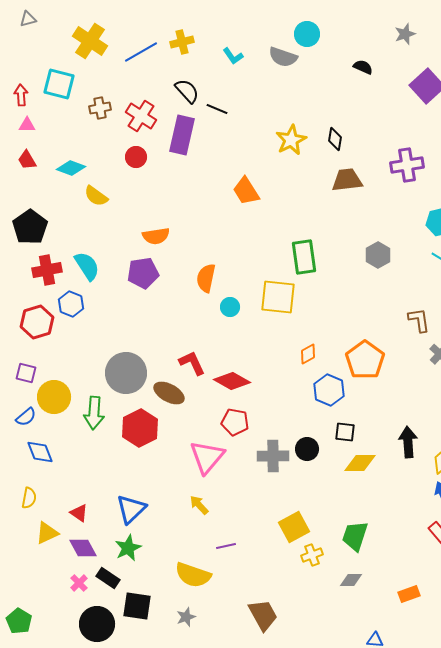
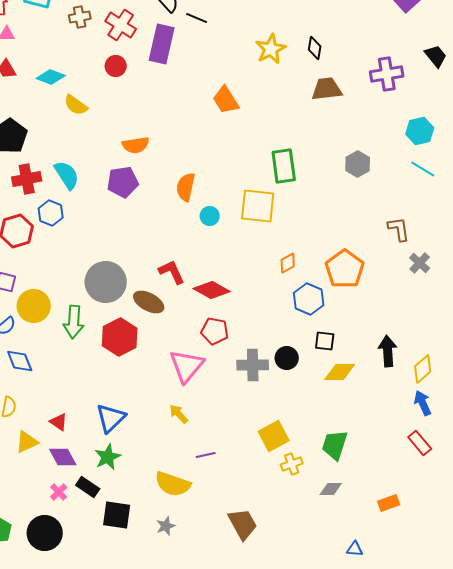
black circle: (97, 624) -> (45, 533), moved

